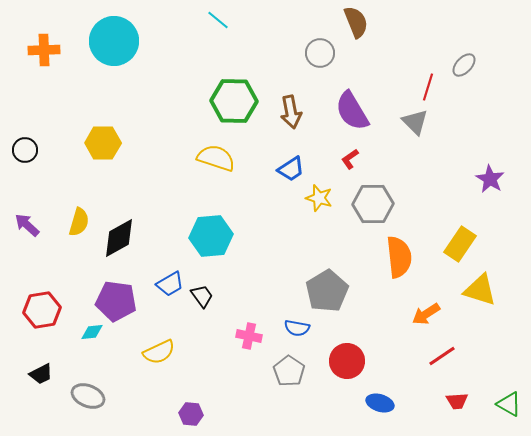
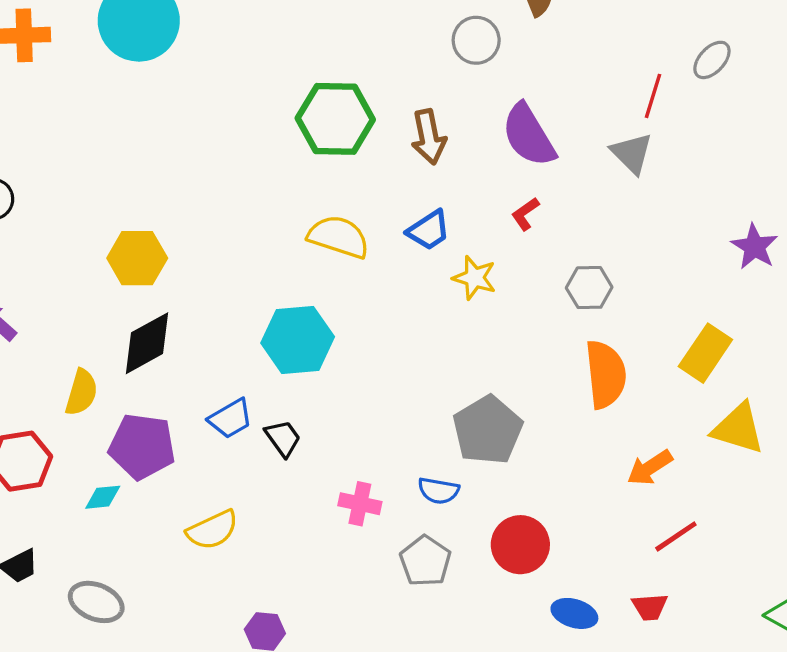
yellow hexagon: (103, 143) -> (137, 258), moved
yellow semicircle: (216, 158) -> (339, 237), moved
gray hexagon: (373, 204) -> (589, 288), moved, size x0.7
yellow semicircle: (79, 222) -> (81, 392), moved
red trapezoid: (457, 401) -> (650, 607), moved

